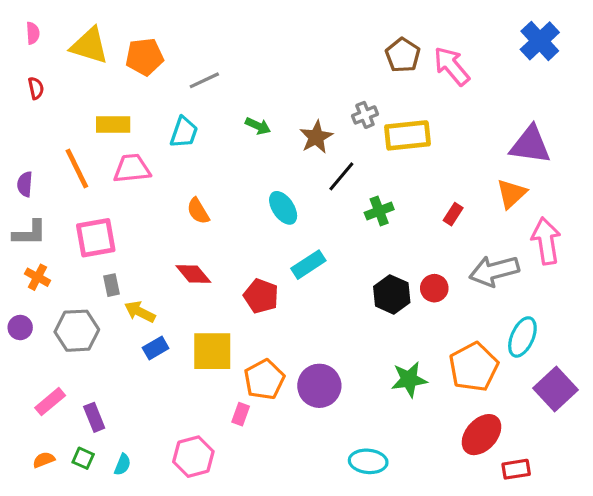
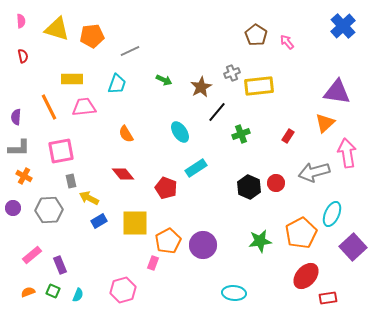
pink arrow: (452, 66) -> (287, 42), size x0.6

